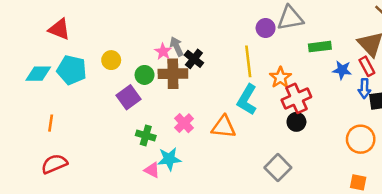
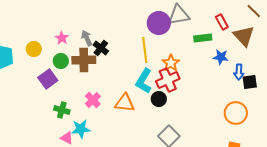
purple circle: (266, 28) -> (159, 23), size x1.5
pink star: (163, 51) -> (62, 38), moved
red rectangle: (367, 66) -> (222, 22), moved
red cross: (296, 98) -> (168, 80), moved
black circle: (296, 122) -> (159, 99), moved

